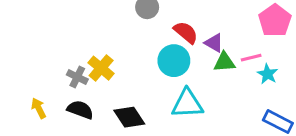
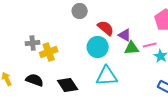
yellow cross: (101, 68) -> (49, 52), turned 30
gray cross: (77, 77) -> (33, 43), moved, turned -32

